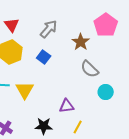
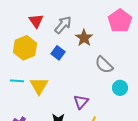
red triangle: (12, 25) -> (36, 21), moved
brown star: (81, 42) -> (84, 38), moved
purple triangle: (67, 106) -> (81, 102), turned -42

